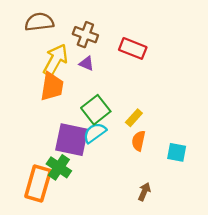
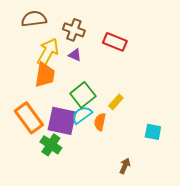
orange semicircle: (139, 141) -> (100, 122), moved
orange rectangle: (38, 184) -> (29, 118), moved, turned -52

